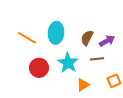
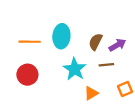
orange line: (27, 38) -> (30, 42), turned -30
red circle: (39, 68) -> (27, 75), moved

